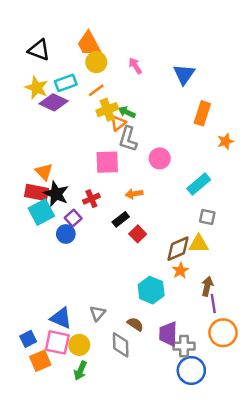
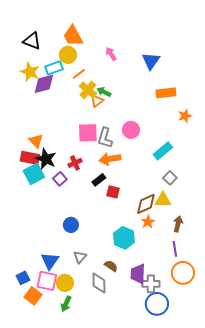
yellow circle: (96, 62) -> (68, 55), moved
purple diamond: (54, 102) -> (44, 84), turned -40
yellow cross: (107, 110) -> (88, 90), turned -30
orange rectangle: (202, 113) -> (166, 93), turned 66
gray L-shape: (128, 139) -> (105, 138), moved
orange arrow: (134, 194) -> (110, 159), size x1.5
gray square: (207, 217) -> (170, 178), turned 32
blue circle: (66, 234) -> (71, 225), moved
red square: (138, 234) -> (113, 192), turned -32
brown arrow: (207, 286) -> (178, 224), moved
blue triangle: (61, 318) -> (50, 261), turned 42
orange square: (40, 361) -> (33, 296), turned -30

